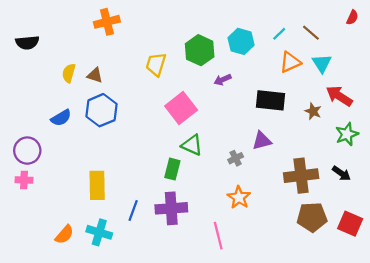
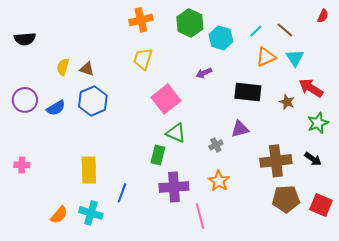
orange cross: (107, 22) -> (141, 20), moved
green hexagon: (200, 50) -> (190, 23), moved
purple circle: (27, 151) -> (25, 100), moved
purple cross: (171, 208) -> (174, 187), moved

